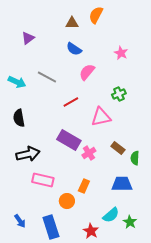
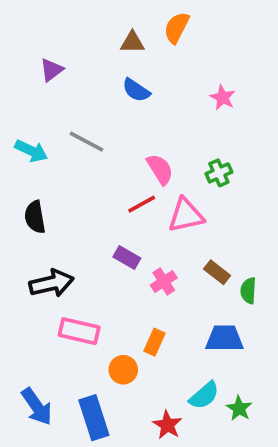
pink semicircle: (87, 72) -> (160, 169), moved, turned 108
red line: (71, 102) -> (142, 204), moved
purple rectangle: (69, 140) -> (127, 258), size x0.6
blue arrow: (20, 221) -> (37, 407), size x1.5

